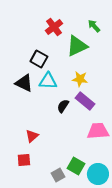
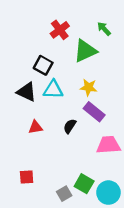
black semicircle: (63, 106) -> (70, 126), moved
red triangle: (32, 136) -> (35, 127), moved, turned 32

